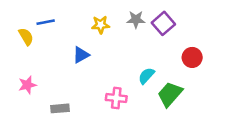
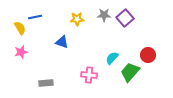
blue triangle: (81, 55) -> (62, 42), turned 48
red circle: (192, 57) -> (148, 55), moved
pink star: (27, 85) -> (21, 52), moved

